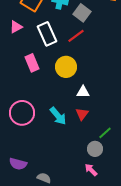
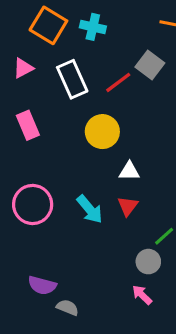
gray square: (82, 13) -> (150, 65), moved
pink rectangle: (32, 63) -> (28, 125), moved
purple semicircle: (18, 164) -> (42, 285), moved

